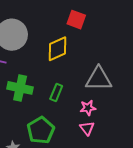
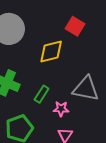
pink star: (88, 108) -> (61, 109), moved

